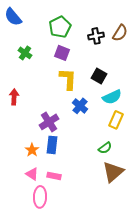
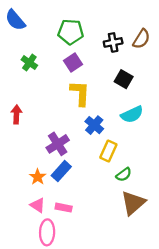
green pentagon: (60, 27) -> (71, 32), turned 30
purple square: (62, 53) -> (73, 63), turned 35
black square: (99, 76) -> (124, 79), moved
yellow rectangle: (116, 120) -> (108, 151), moved
blue rectangle: (52, 145) -> (61, 171), turned 36

